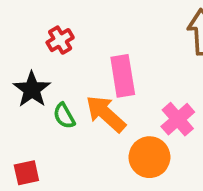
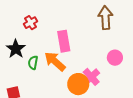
green semicircle: (64, 116) -> (33, 63), turned 40
pink cross: (178, 119) -> (91, 77), moved

